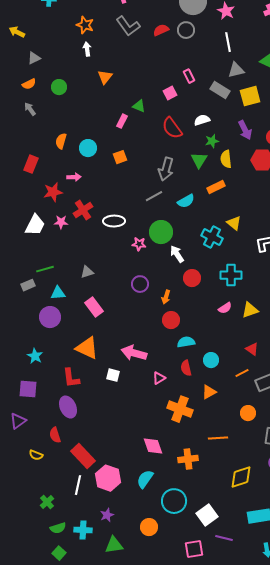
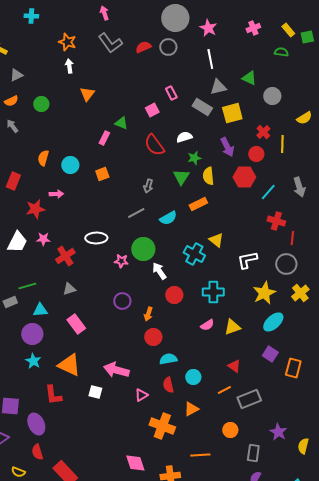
gray arrow: (166, 169) -> (148, 186), size x0.6
red cross: (83, 210) -> (65, 256), moved
cyan star: (35, 356) -> (33, 361), moved
purple ellipse: (68, 407) -> (36, 424), moved

